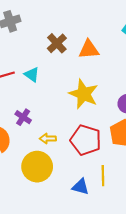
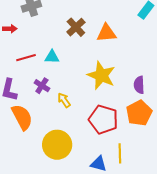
cyan triangle: (32, 75) -> (52, 57), turned -35
purple cross: (23, 117) -> (42, 86), moved
yellow arrow: (48, 139) -> (64, 100), moved, turned 56

